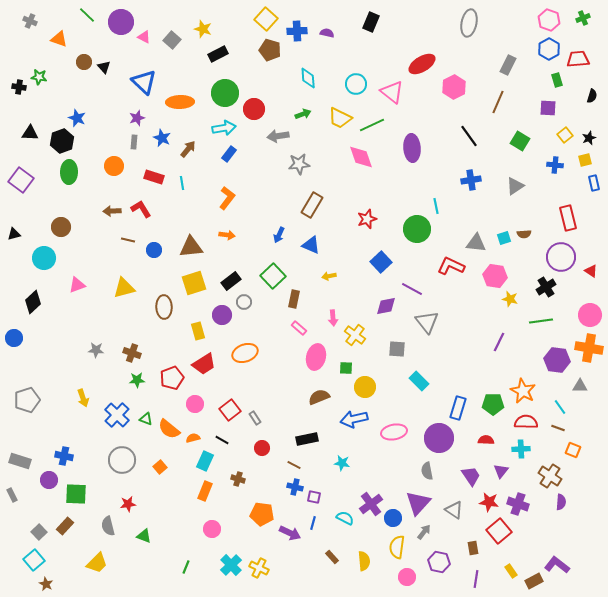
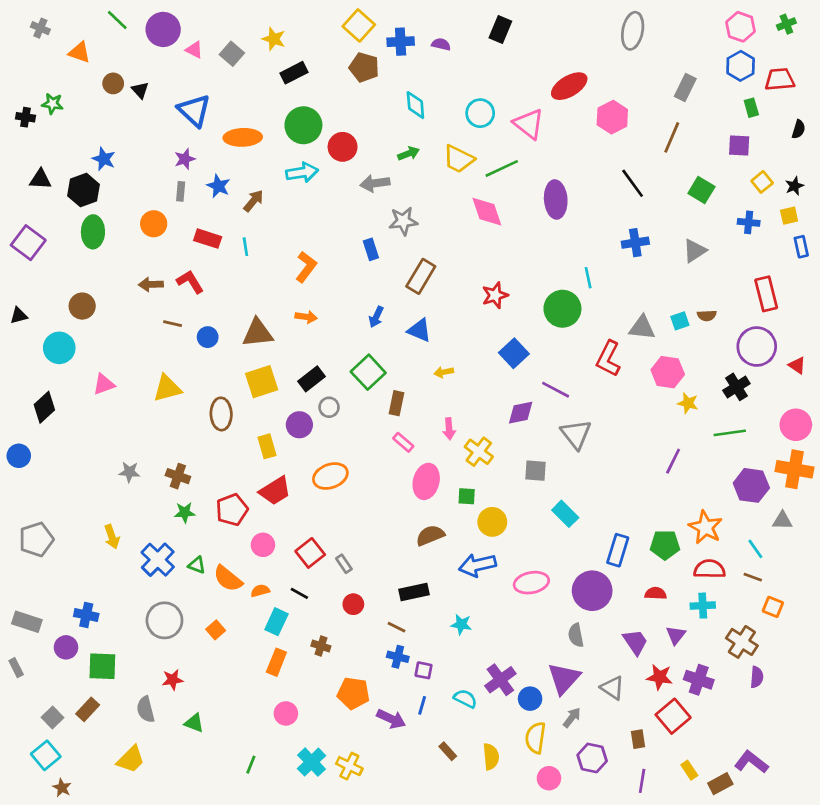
blue rectangle: (229, 154) -> (371, 249), moved, turned -56
red L-shape: (451, 266) -> (608, 359), turned -88

